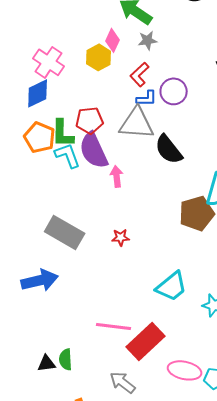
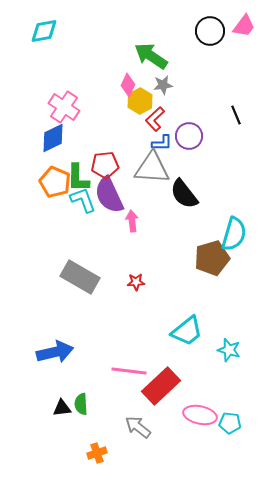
yellow hexagon: (99, 57) -> (140, 101), moved
blue arrow: (40, 280) -> (55, 352), moved

